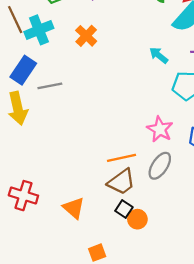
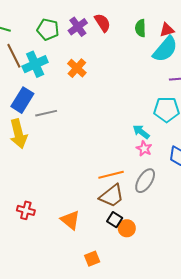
cyan arrow: (159, 55) -> (141, 132), moved
pink star: (160, 129) -> (144, 149), size x0.7
red cross: (23, 196) -> (26, 210), size x0.7

